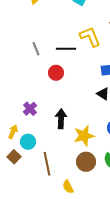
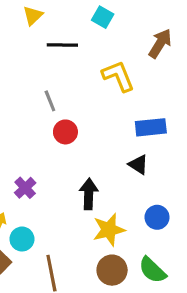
gray line: (36, 49) -> (50, 101), moved
black line: (66, 49) -> (62, 45), moved
black arrow: (61, 119) -> (89, 194), moved

